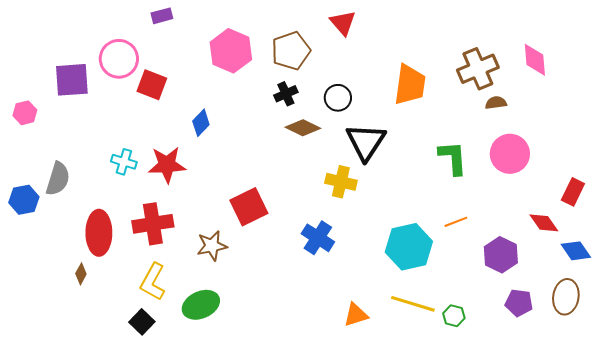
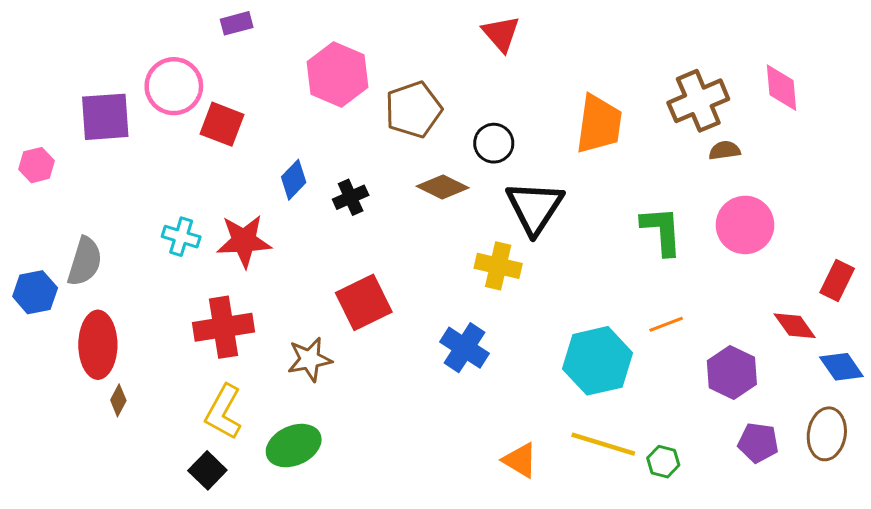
brown pentagon: (291, 51) -> (413, 110), moved
black cross: (286, 94) -> (351, 197), moved
red ellipse: (99, 233) -> (98, 345), moved
orange triangle: (356, 315) -> (520, 460), turned 48

